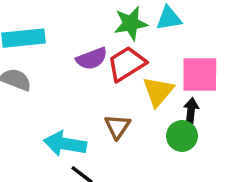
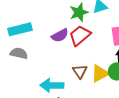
yellow triangle: (158, 92) -> (100, 73), moved, turned 30

